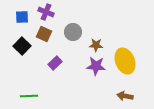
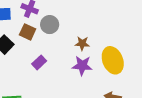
gray circle: (73, 32) -> (50, 25), moved

